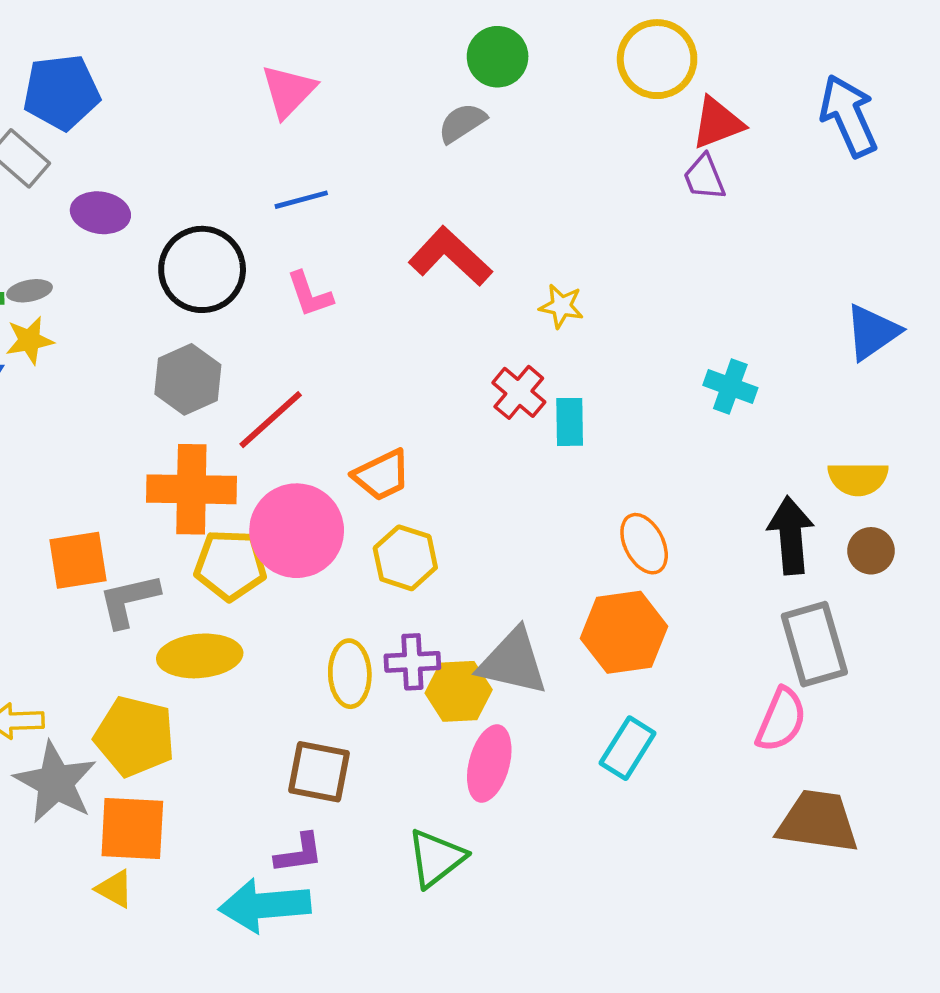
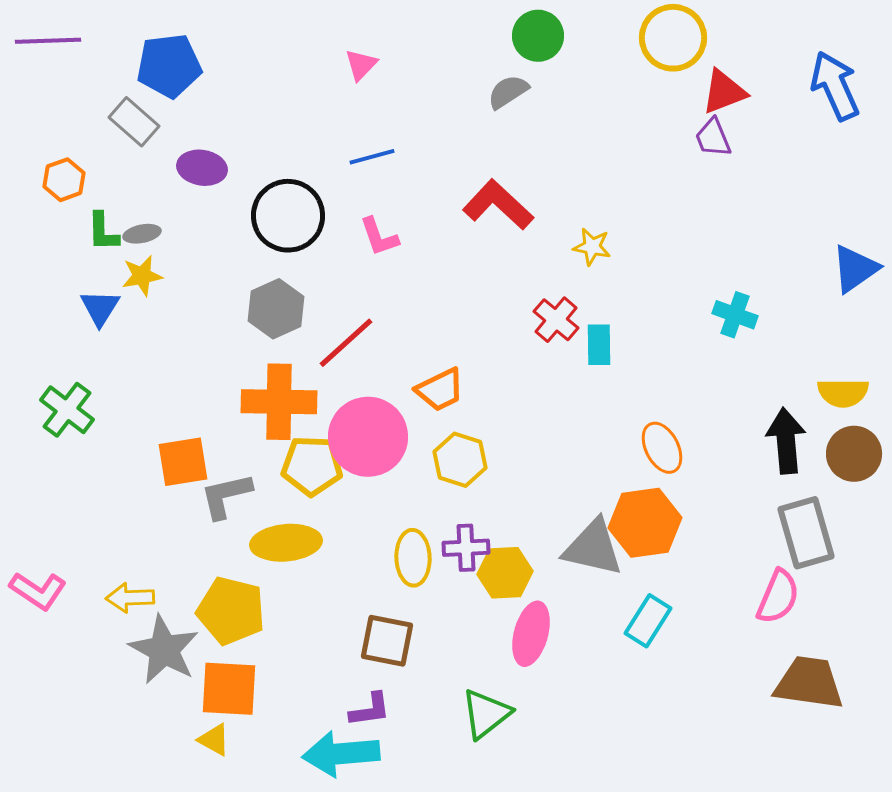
pink triangle: (288, 91) -> (361, 65), size x0.7
brown circle: (871, 551) -> (854, 454), size x1.4
gray triangle: (513, 662) -> (593, 548), moved

